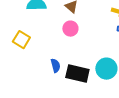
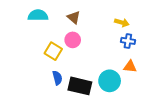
yellow square: (21, 40) -> (53, 51), moved

